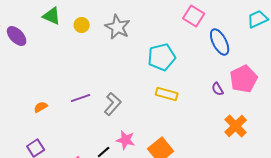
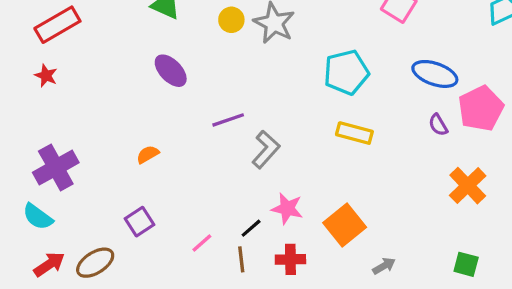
yellow circle: (82, 25) -> (231, 20), moved
purple ellipse: (17, 36) -> (171, 71), moved
blue ellipse: (220, 42) -> (435, 74), moved, turned -44
purple line: (81, 98) -> (228, 120), moved

